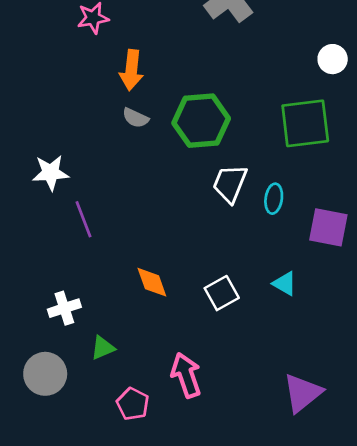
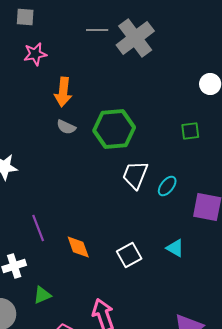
green square: (305, 123) -> (190, 131), size x0.5
cyan ellipse: (274, 199) -> (167, 186), turned 30
purple line: (83, 219) -> (38, 228), moved

